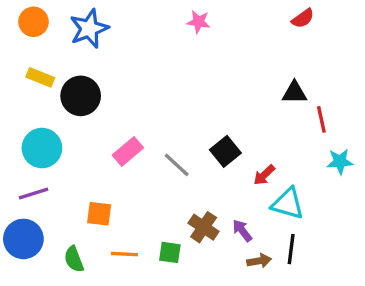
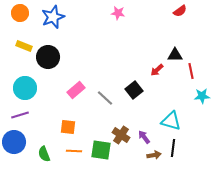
red arrow: (264, 175) -> (157, 70), moved
orange square: (99, 214) -> (68, 127), moved
green square: (170, 252) -> (101, 150), size x1.5

